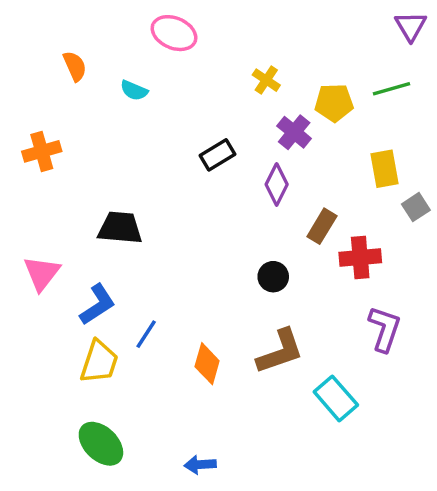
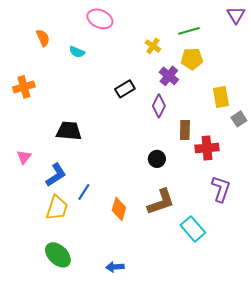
green line: (392, 89) -> (189, 31), moved
brown rectangle: (322, 226) -> (185, 130), turned -30
pink triangle: (42, 273) -> (24, 157), size x0.7

